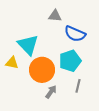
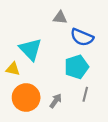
orange circle: (42, 70) -> (26, 98), moved

